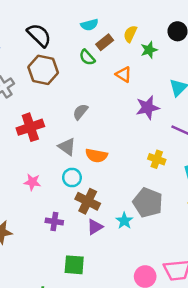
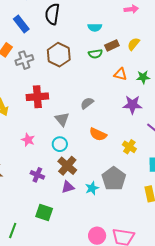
cyan semicircle: (89, 25) -> (95, 27), moved
black semicircle: (39, 35) -> (52, 14), moved, turned -140
green star: (149, 50) -> (143, 77), moved
green semicircle: (87, 57) -> (95, 54), turned -72
orange triangle: (124, 74) -> (120, 74), turned -32
gray semicircle: (80, 112) -> (87, 103), moved
orange semicircle: (96, 155) -> (98, 134), moved

